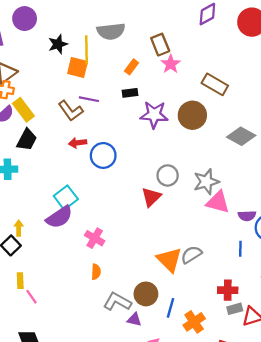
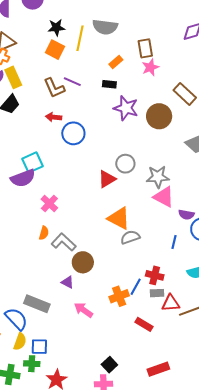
orange square: (78, 67) -> (55, 50), moved
orange triangle: (169, 260) -> (119, 218), moved, turned -30
gray L-shape: (117, 302) -> (64, 242), moved
blue line: (171, 308) -> (136, 287), moved

